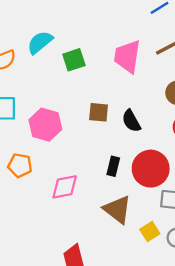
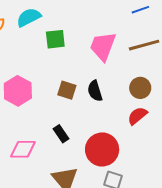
black semicircle: (131, 121) -> (95, 91), moved
black rectangle: (113, 166) -> (61, 134), moved, turned -60

